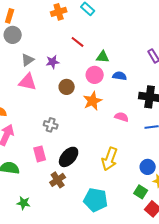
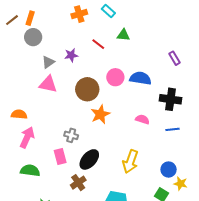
green triangle: (103, 57) -> (123, 35), moved
purple star: (53, 62) -> (71, 55), moved
blue semicircle: (120, 76) -> (140, 78), size x1.5
brown circle: (67, 87) -> (87, 89), size x1.5
orange star: (93, 101) -> (100, 114), moved
gray cross: (51, 125) -> (71, 135), moved

